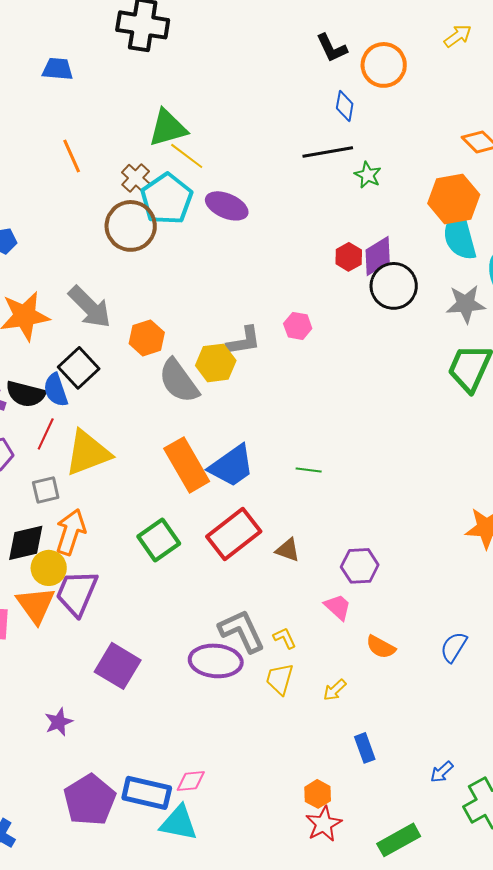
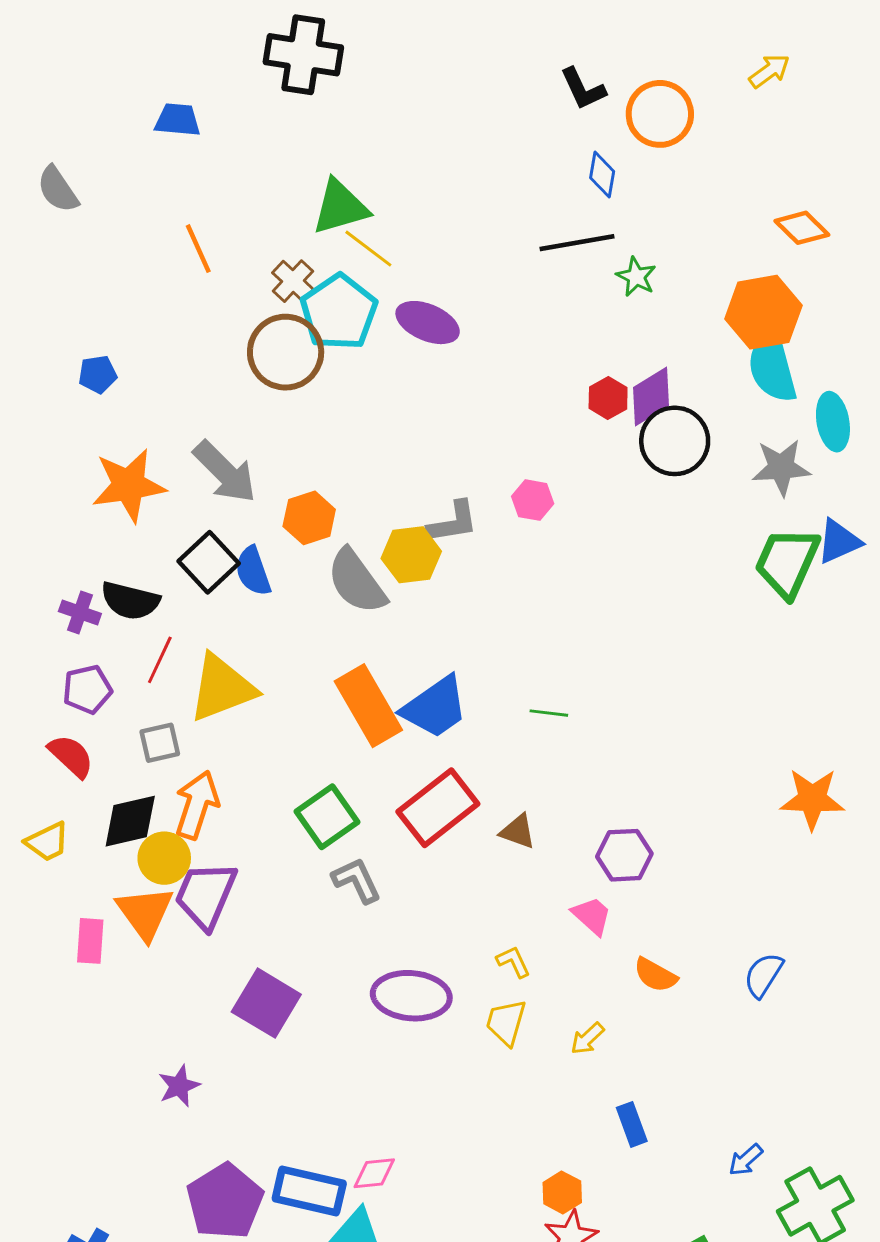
blue semicircle: (56, 390) -> (253, 571), moved
gray L-shape: (242, 631) -> (357, 880), moved, size x0.7

